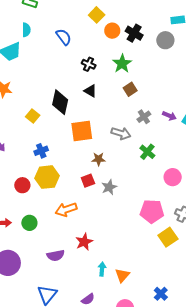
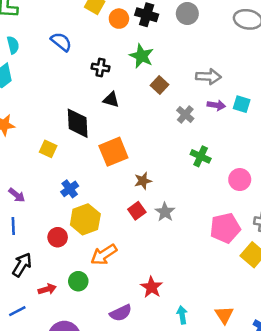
gray arrow: (121, 133) -> (208, 77), moved
orange arrow: (66, 210) -> (104, 255), moved
orange triangle: (122, 275) -> (224, 315), moved

